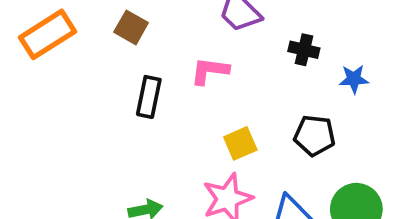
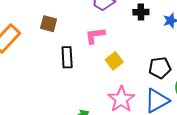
black pentagon: (315, 135) -> (160, 68), moved
yellow square: (240, 143) -> (114, 61), moved

